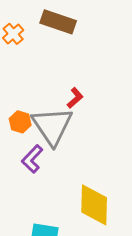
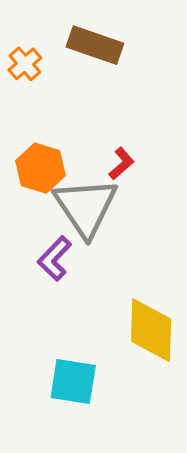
orange hexagon: (20, 122) -> (40, 168), moved, size x1.4

